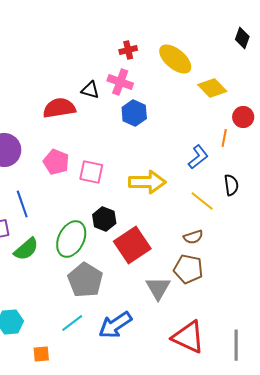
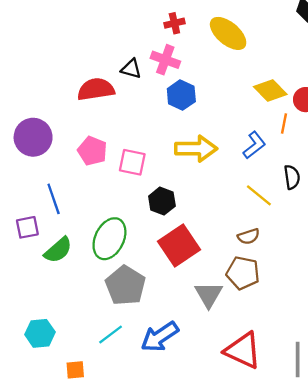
yellow diamond: (212, 88) -> (270, 90), moved
yellow arrow: (147, 182) -> (196, 149), moved
black hexagon: (104, 219) -> (162, 201), moved

